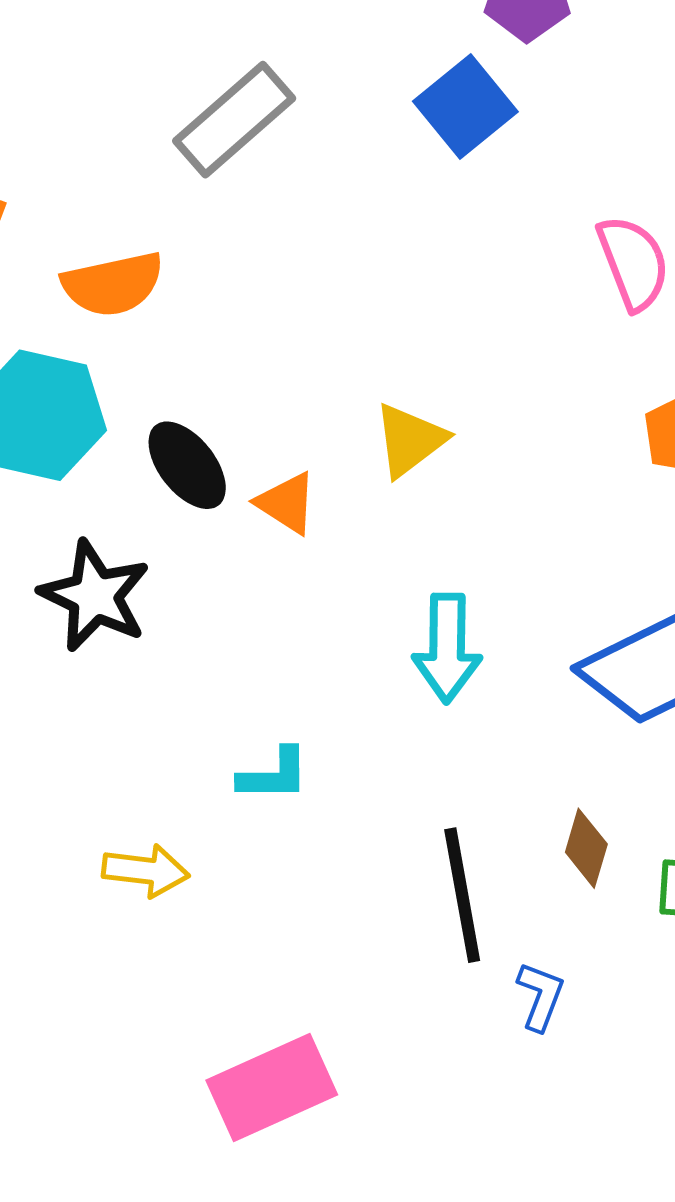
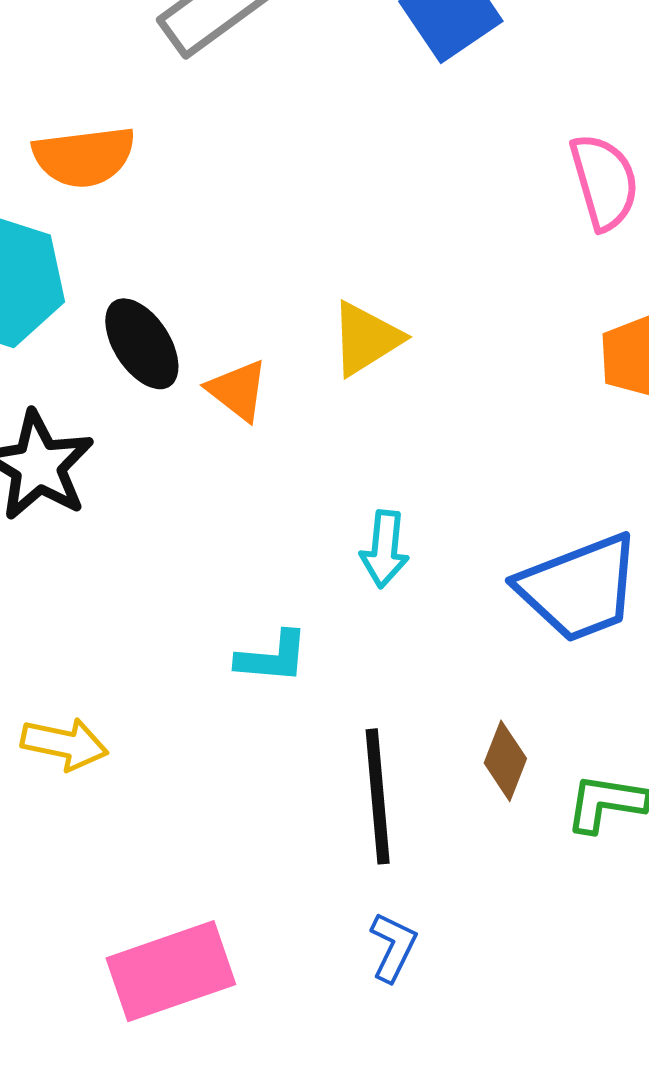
cyan arrow: (447, 648) -> (385, 549), size x0.7
cyan L-shape: (274, 775) -> (272, 657), moved
blue L-shape: (540, 996) -> (393, 947), moved

